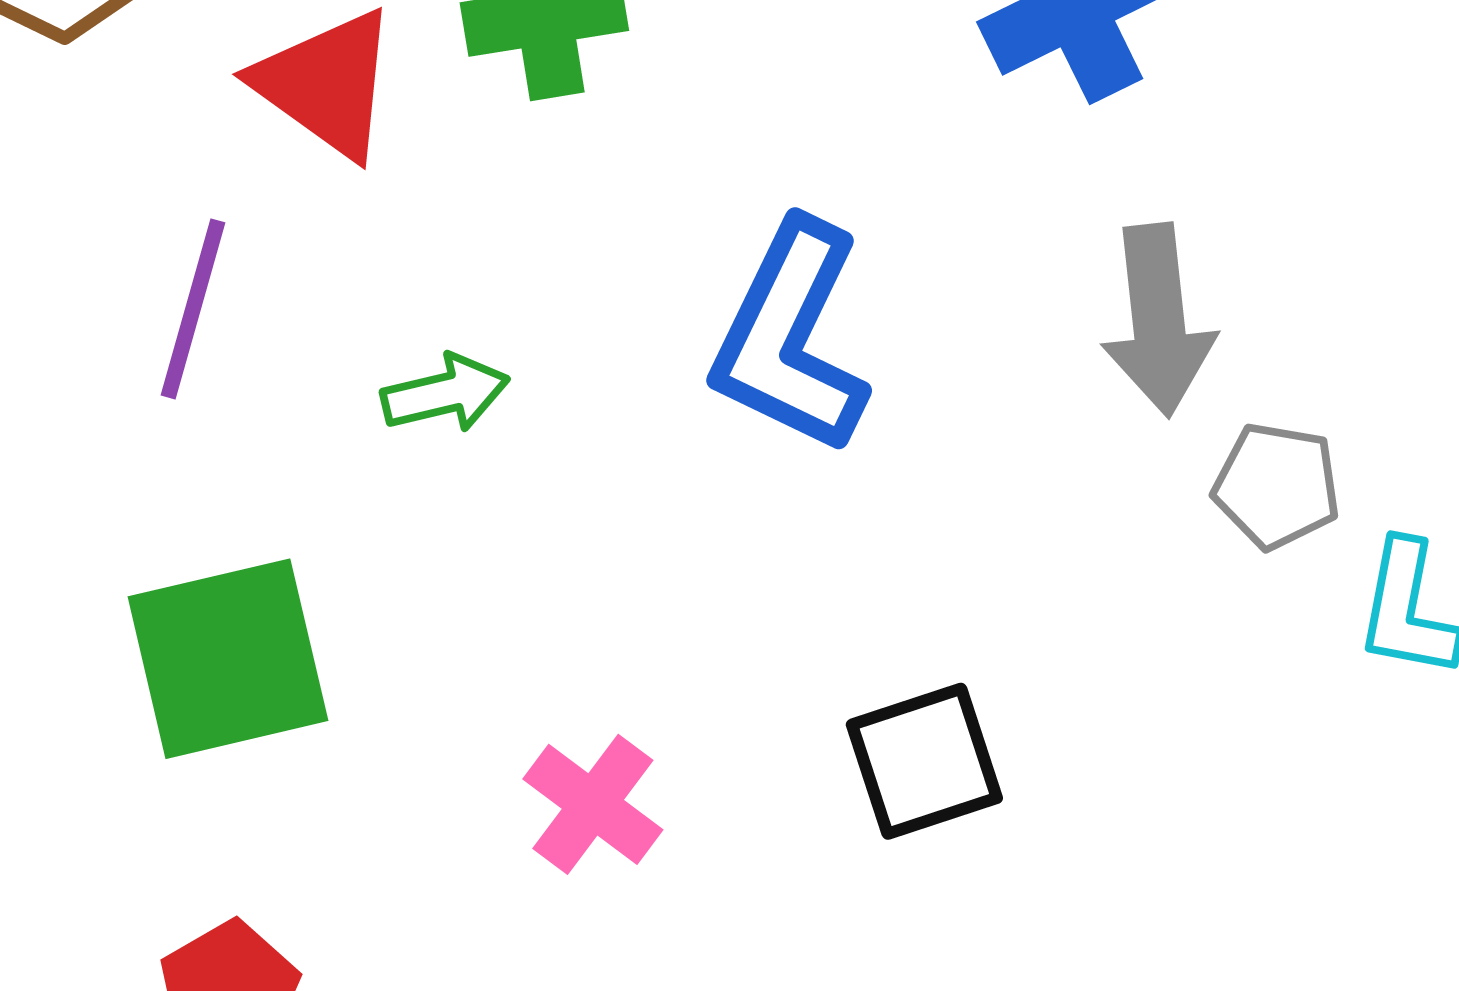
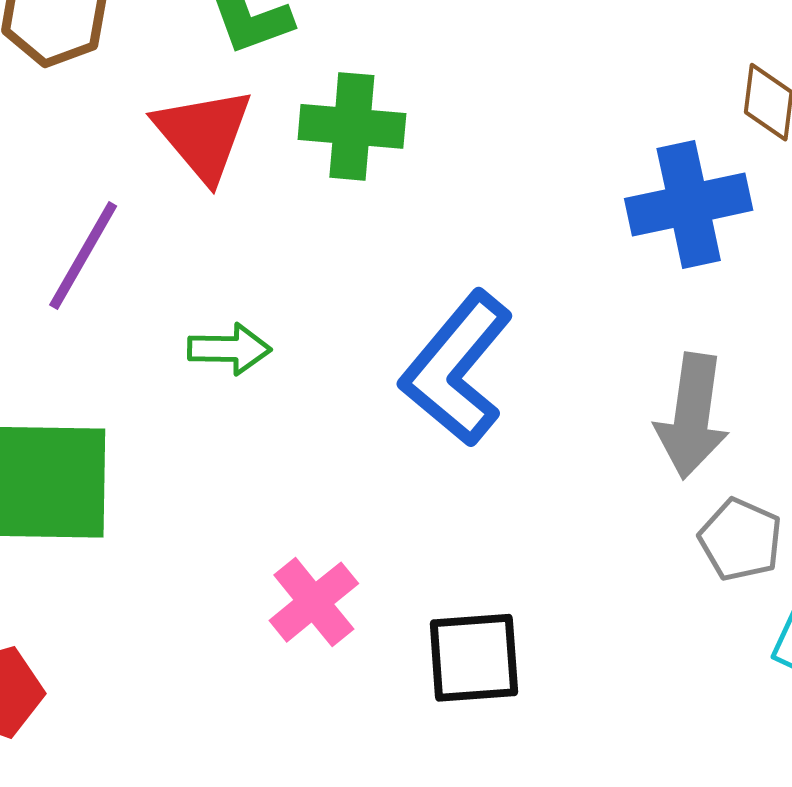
pink cross: (593, 804) -> (314, 602), moved

